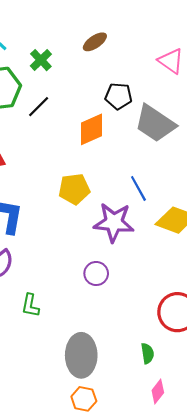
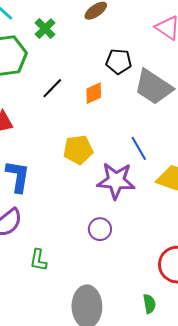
black line: (39, 107) -> (52, 88), moved
orange diamond: (92, 129) -> (94, 93), size x0.7

